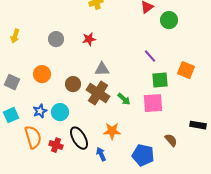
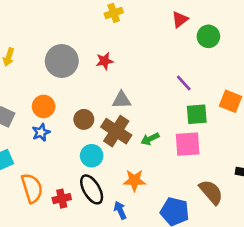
gray circle: (56, 39) -> (62, 61), size x1.6
green arrow: (124, 99) -> (150, 139), turned 112
blue star: (40, 111) -> (41, 132), moved
cyan circle: (60, 112) -> (92, 156), moved
brown semicircle: (171, 140) -> (211, 192), size x1.5
red cross: (56, 145) -> (62, 199), turned -32

